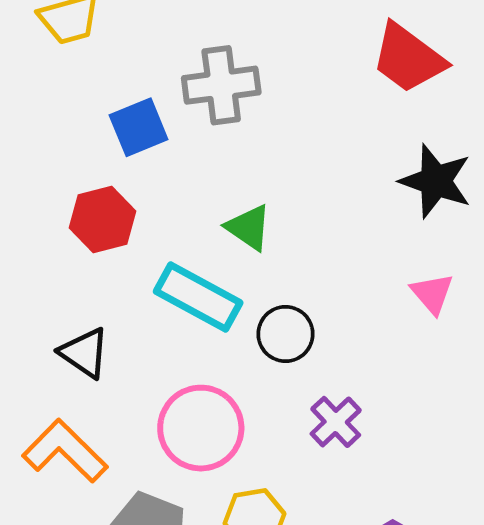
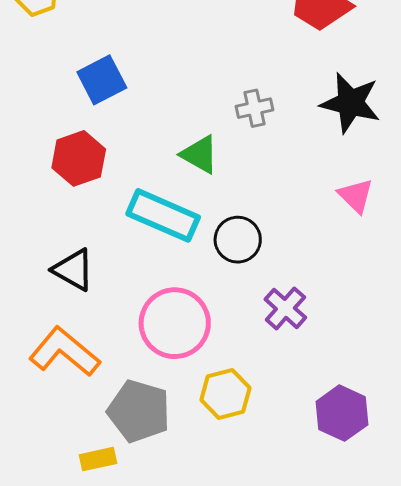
gray cross: (221, 85) -> (255, 108), moved, size x0.6

